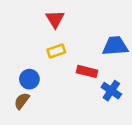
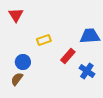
red triangle: (55, 19) -> (16, 15), moved
red rectangle: (87, 71) -> (68, 56), turned -63

